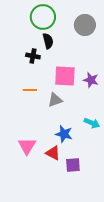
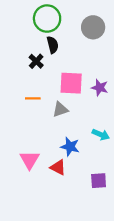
black cross: (33, 56) -> (36, 61), turned 32
purple square: (73, 165) -> (99, 181), moved

